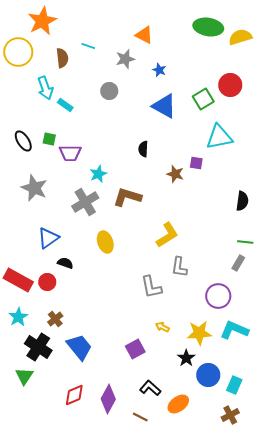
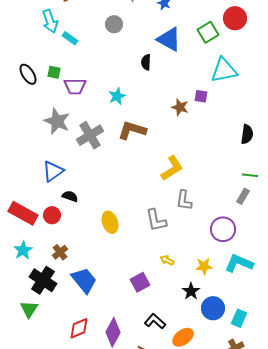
black semicircle: (143, 149) -> (146, 62), moved
cyan star: (98, 174) -> (117, 96), moved
gray star: (34, 188) -> (57, 121), moved
yellow ellipse: (105, 242) -> (110, 222), moved
yellow star: (199, 333) -> (204, 266), size x0.7

